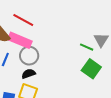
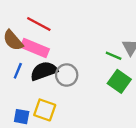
gray circle: (29, 56) -> (67, 75), moved
black semicircle: (29, 74) -> (44, 71), moved, size x1.6

